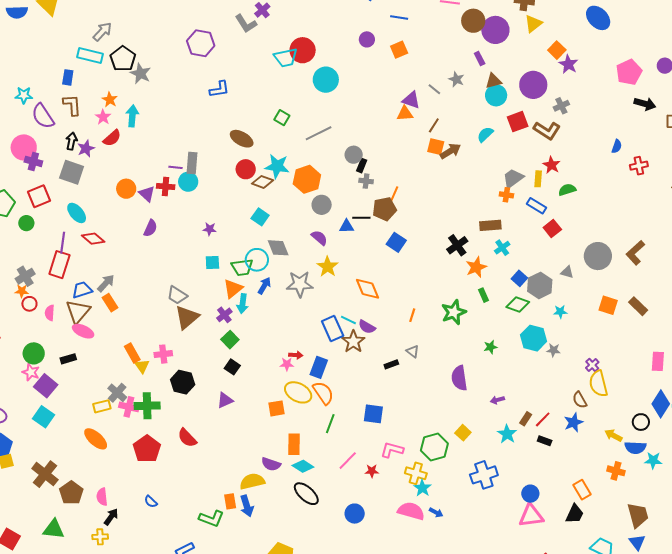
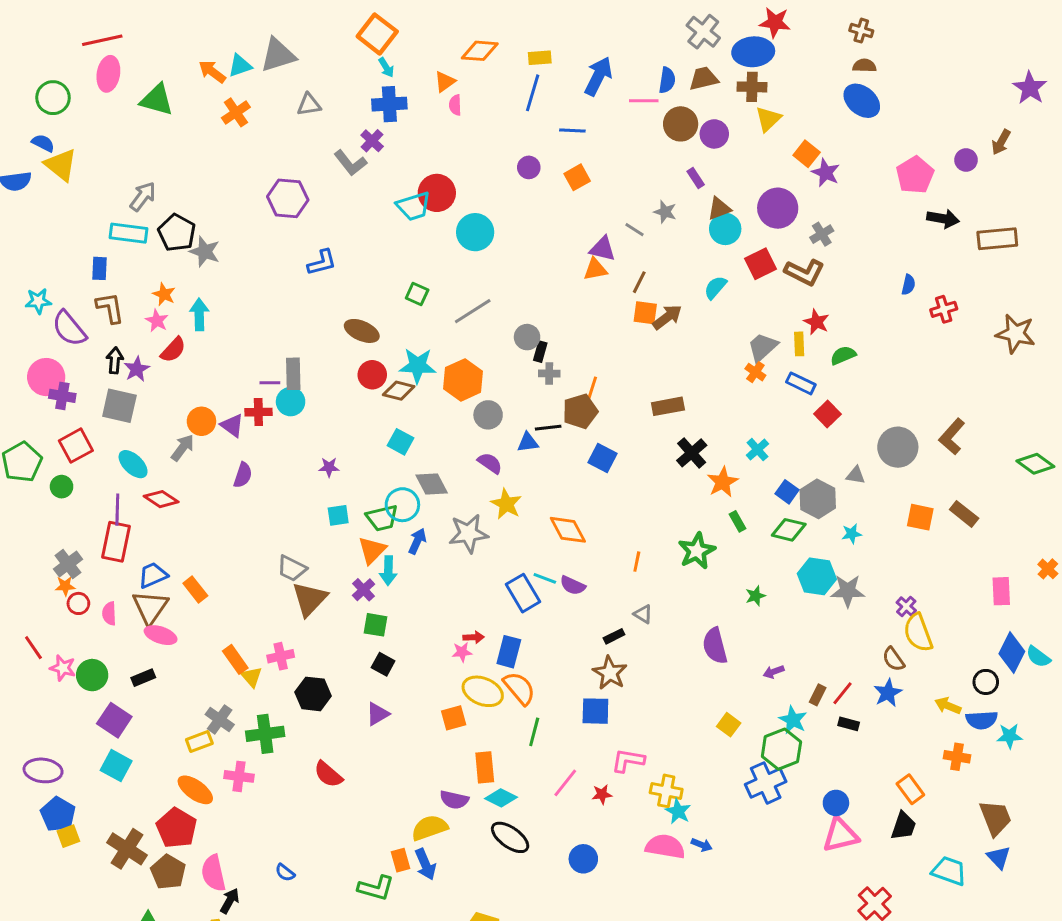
purple circle: (495, 30) -> (714, 134), size x0.7
orange cross: (506, 195) -> (755, 372), turned 32
brown rectangle: (490, 225) -> (668, 406), moved
gray arrow: (106, 283) -> (183, 448), moved
green square: (230, 340) -> (375, 625), turned -30
brown star: (353, 342) -> (610, 673), moved
gray star: (553, 350) -> (848, 591), size x1.6
pink star: (31, 372) -> (63, 668), moved
pink cross: (129, 407) -> (239, 776), moved
green hexagon: (434, 447) -> (781, 749), moved
red pentagon: (147, 449) -> (177, 828), moved
pink semicircle: (102, 497) -> (213, 873), size x1.4

